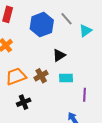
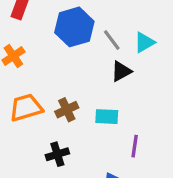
gray line: (66, 19) -> (112, 40), moved
black triangle: (59, 55) -> (121, 71), moved
black cross: (24, 102) -> (57, 154), moved

